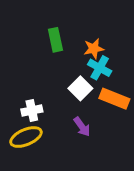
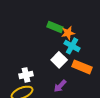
green rectangle: (55, 40) -> (55, 27), moved, turned -56
purple arrow: (82, 127) -> (60, 86), turned 80

